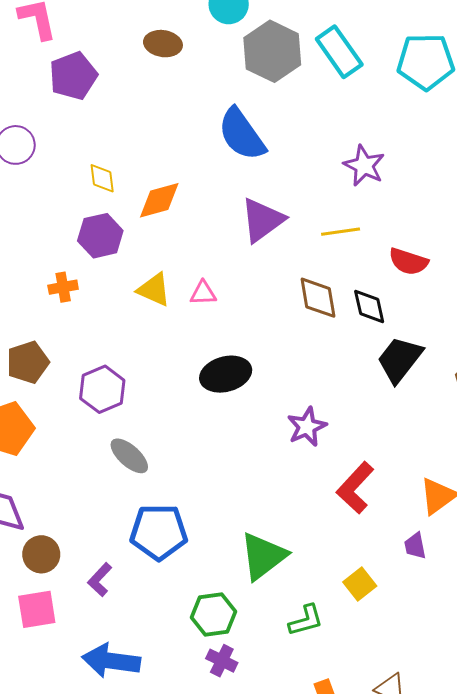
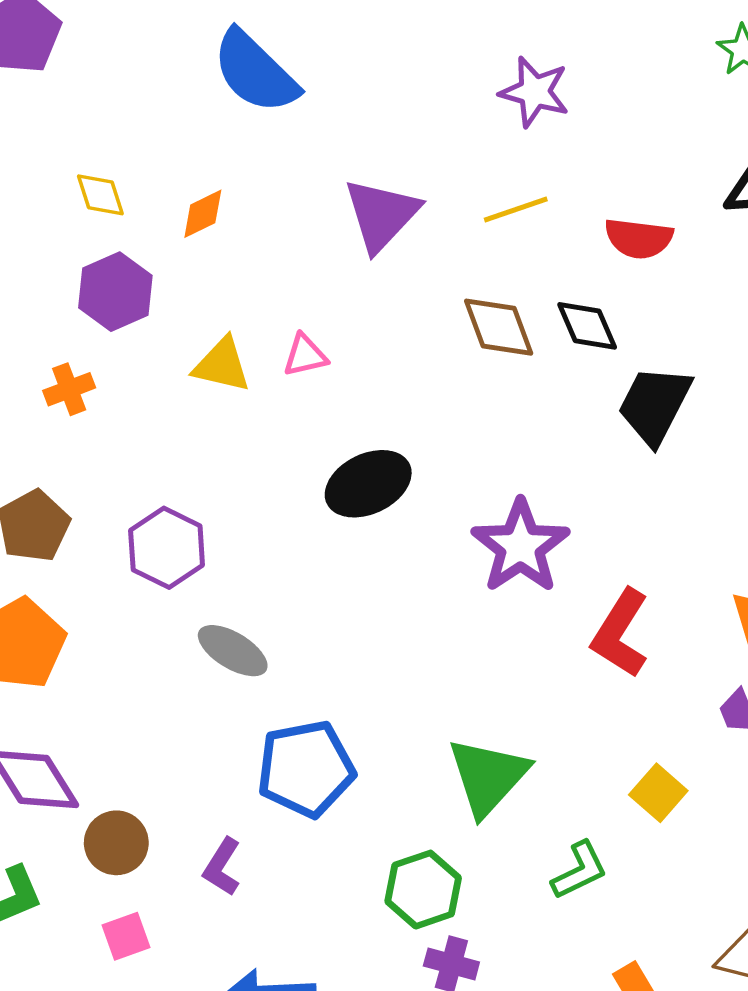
blue semicircle: (242, 134) -> (255, 72), moved
orange diamond: (159, 200) -> (203, 214), size x0.7
purple star: (307, 427) -> (520, 546), size x1.4
pink square: (37, 609) -> (126, 936), size x0.7

